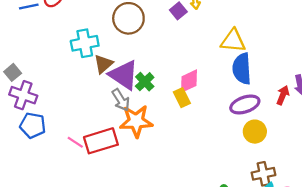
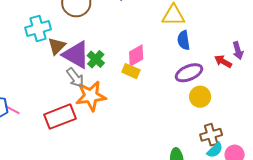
blue semicircle: (242, 69) -> (184, 40), size x0.7
red arrow: (283, 95) -> (223, 61), turned -78
yellow rectangle: (182, 98) -> (131, 71), turned -36
pink line: (75, 142) -> (12, 110), moved

